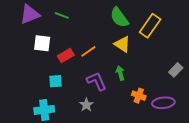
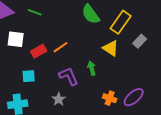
yellow triangle: (122, 44) -> (111, 48), moved
gray rectangle: (176, 70) -> (140, 41), moved
orange cross: (139, 96) -> (110, 98), moved
purple ellipse: (163, 103) -> (134, 97), turned -35

